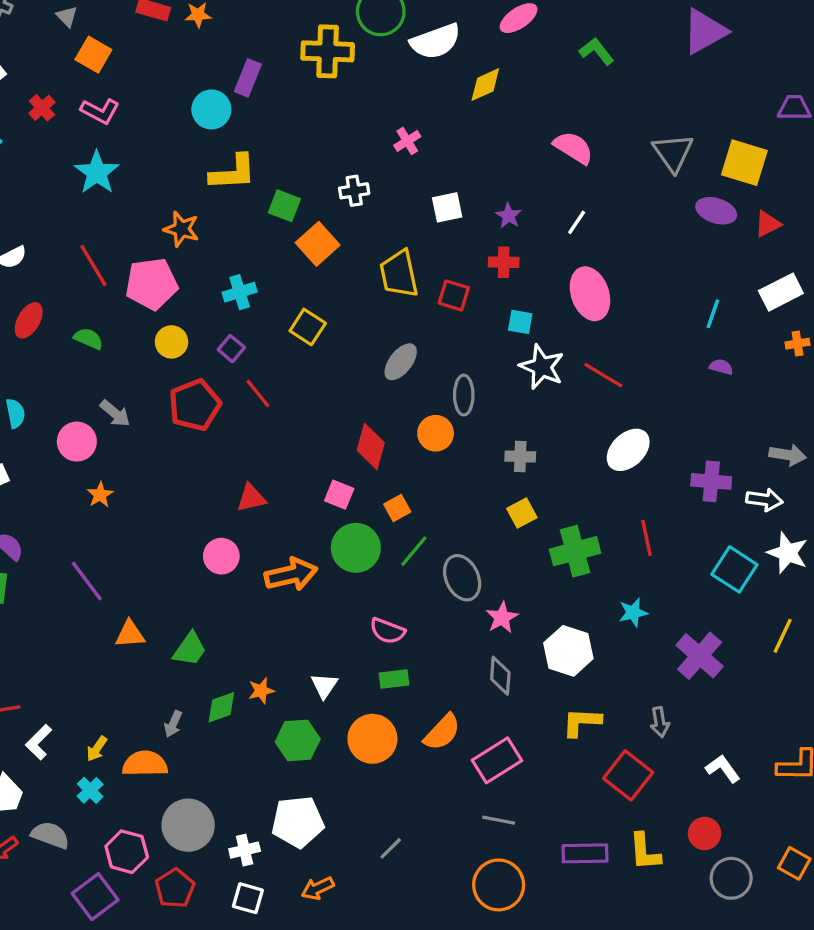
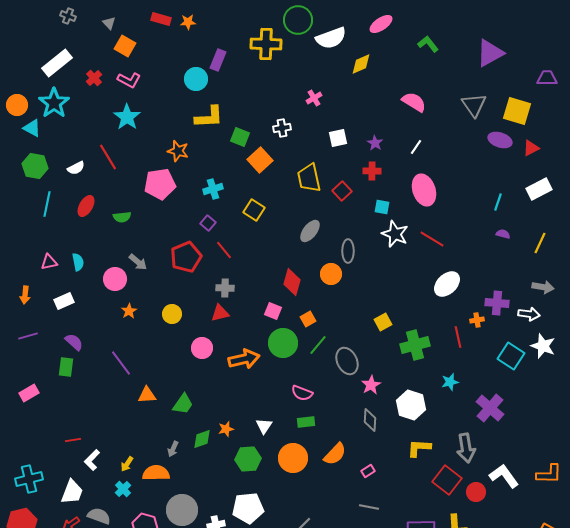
purple triangle: (705, 31) -> (490, 53), moved
red line: (93, 266) -> (108, 157), moved
red square: (454, 295) -> (342, 191), turned 30
green semicircle: (88, 339) -> (122, 217), turned 150
yellow circle: (171, 342) -> (172, 314), moved
orange cross: (798, 344) -> (477, 320), moved
gray cross: (520, 456) -> (225, 288), moved
yellow line: (783, 636) -> (540, 243), moved
gray arrow: (660, 722) -> (466, 448), size x1.6
pink rectangle: (497, 760) -> (368, 471), size x0.5
white L-shape: (723, 769) -> (504, 476), size x1.4
red circle: (705, 833) -> (476, 492), moved

